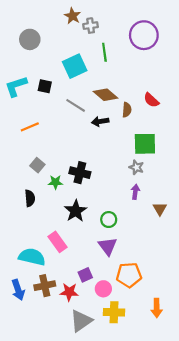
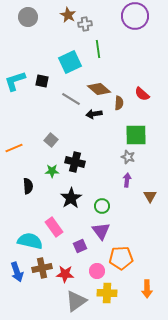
purple circle: (144, 35) -> (135, 16), moved
gray circle: (30, 39) -> (28, 17), moved
orange line: (30, 127) -> (14, 148), moved
gray square: (37, 165) -> (51, 140), moved
purple square: (85, 275) -> (80, 246), moved

